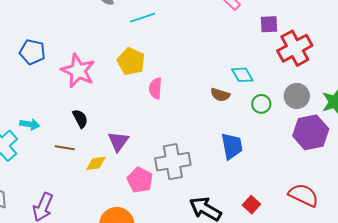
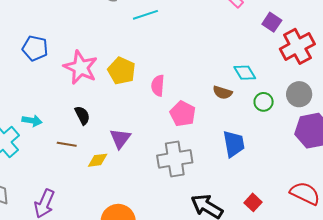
purple square: (269, 24) -> (272, 22), turned 36
yellow pentagon: (131, 61) -> (122, 71), moved
pink pentagon: (140, 180) -> (183, 114), moved

